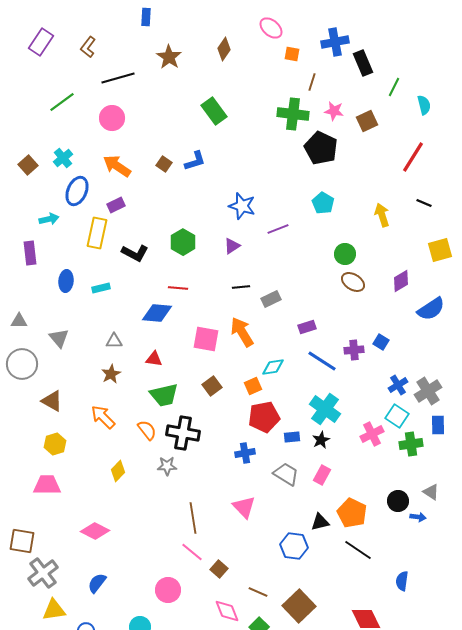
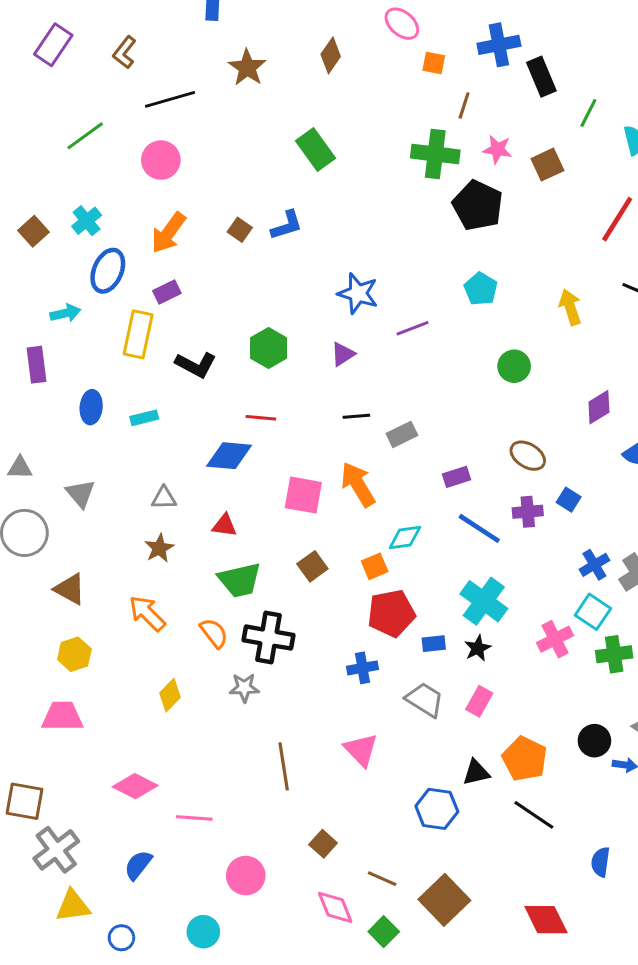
orange arrow: (117, 166) -> (168, 233), turned -88
brown ellipse: (353, 282) -> (528, 456), moved
pink line: (192, 552) -> (194, 818), moved, turned -35

